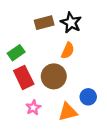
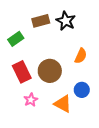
orange semicircle: (68, 51) -> (81, 56), moved
green rectangle: (16, 53) -> (16, 39), moved
orange triangle: (68, 112) -> (63, 104), turned 42

